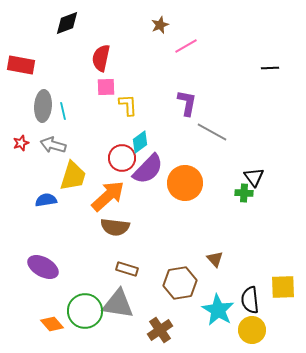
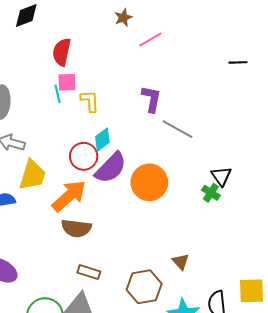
cyan line: (63, 111) -> (58, 94), moved
green cross: (244, 193) -> (211, 193), turned 30

